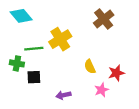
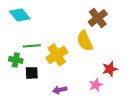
yellow cross: (60, 39) -> (57, 55), moved
yellow semicircle: (90, 67) -> (85, 41), moved, size x1.5

